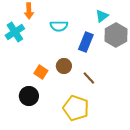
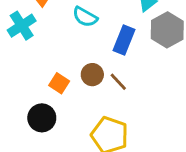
cyan semicircle: (59, 26) -> (85, 17), turned 30
brown line: (89, 78) -> (118, 82), moved

